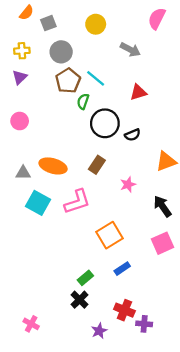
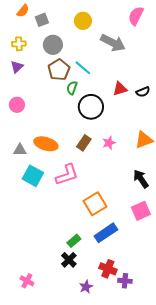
gray arrow: (130, 50) -> (113, 43), size x1.4
red triangle: (138, 92) -> (120, 89), moved
black semicircle: (133, 135) -> (143, 92), moved
pink star: (128, 184) -> (109, 143), moved
blue rectangle: (122, 269) -> (106, 233), size x1.6

